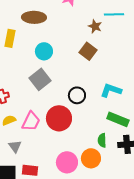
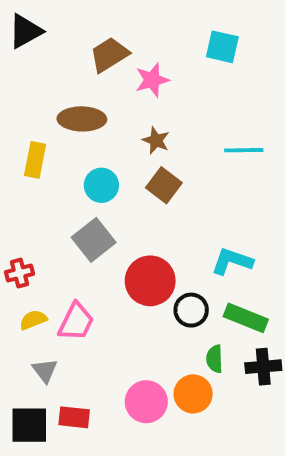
cyan line: (114, 14) -> (244, 150), moved
brown star: (95, 26) -> (156, 140), moved
brown square: (88, 51) -> (164, 185), moved
black circle: (77, 95) -> (191, 310), moved
red circle: (59, 118) -> (150, 281), moved

